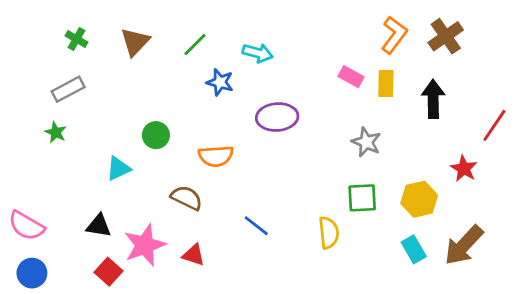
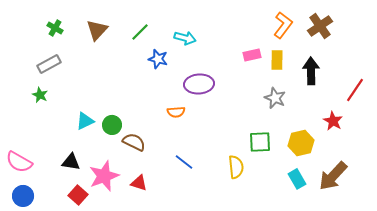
pink rectangle: (351, 77) -> (252, 55), turned -42
green circle: (156, 135) -> (112, 125), moved
gray star: (366, 142) -> (275, 98), moved
orange semicircle: (216, 156) -> (176, 112), moved, size x0.7

